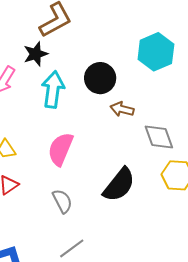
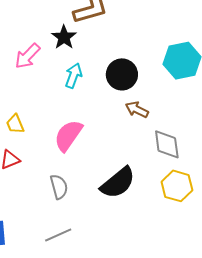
black star: (36, 54) -> (64, 37), turned -30
cyan arrow: (53, 89) -> (73, 76), size x0.7

